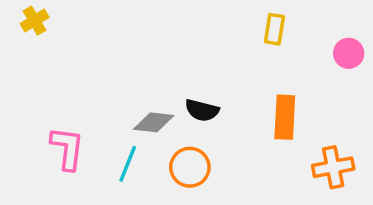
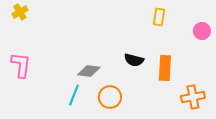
black semicircle: (202, 110) -> (134, 60), moved
pink L-shape: (67, 148) -> (21, 65), moved

